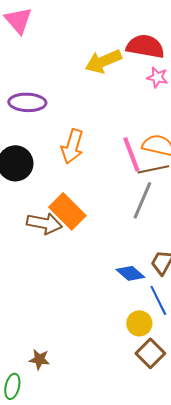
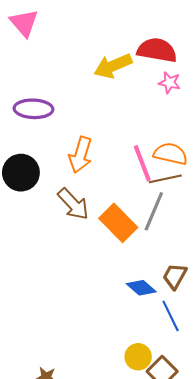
orange rectangle: (67, 211) -> (118, 223), moved
brown arrow: (44, 223) -> (73, 204), moved, turned 36
yellow circle: (139, 323) -> (138, 357), moved

